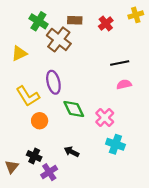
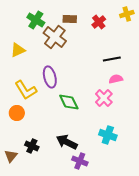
pink cross: (105, 118) -> (104, 98), moved
orange circle: (40, 121) -> (17, 113), moved
black arrow: (72, 152) -> (67, 142), size x1.5
purple cross: (49, 172) -> (80, 161), moved, turned -35

